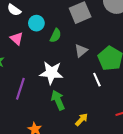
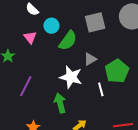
green semicircle: (56, 36) -> (68, 41), size x1.5
white star: (51, 73) -> (71, 77), moved

